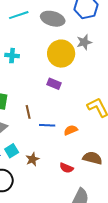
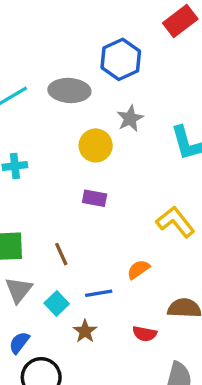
yellow circle: (61, 54) -> (96, 145), size x0.7
blue line: (47, 125) -> (99, 293), moved
cyan square: (12, 151) -> (57, 304), moved

